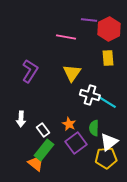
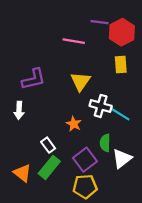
purple L-shape: (30, 71) -> (34, 79), turned 45
white arrow: (21, 119) -> (19, 110), moved
orange star: (69, 124) -> (74, 124), moved
yellow pentagon: (106, 158) -> (85, 186), moved
orange triangle: (36, 163) -> (22, 173), moved

